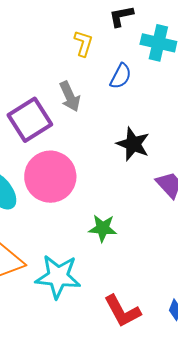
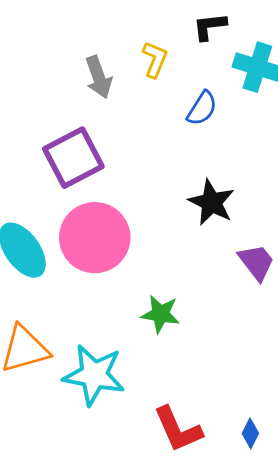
gray arrow: (70, 96) -> (99, 77), moved

